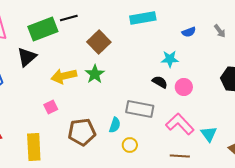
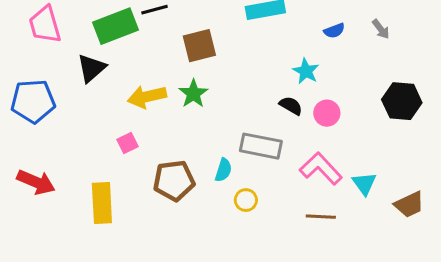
brown square: (99, 42) -> (199, 46), turned 30
cyan star: (170, 59) -> (306, 71), turned 30

